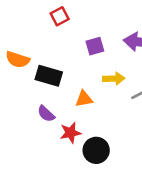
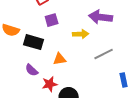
purple square: (95, 46) -> (52, 20), moved
yellow arrow: (114, 79) -> (81, 34), moved

